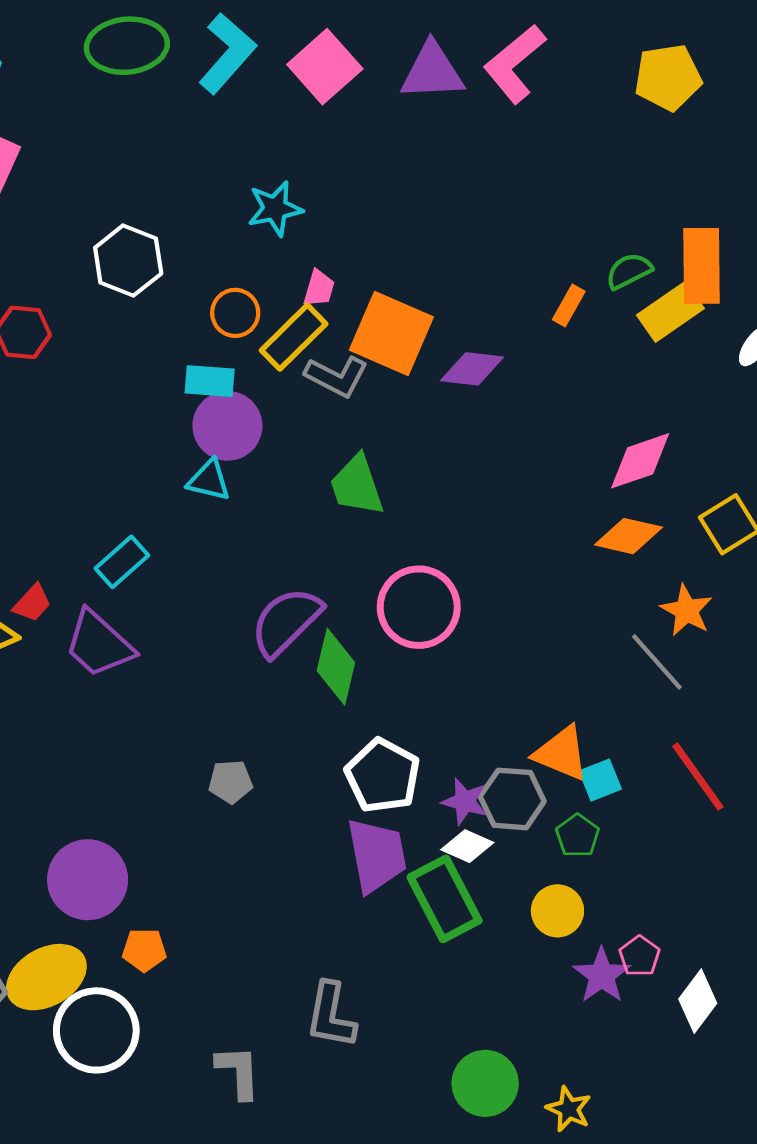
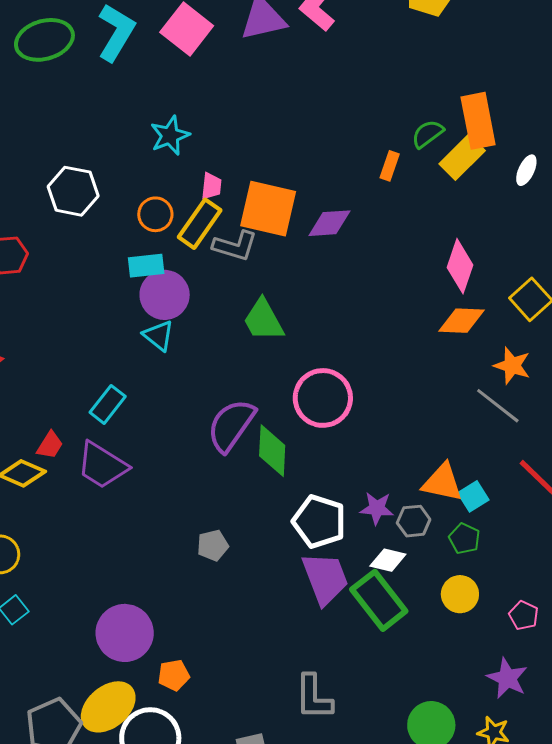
pink diamond: (640, 461) -> (460, 266), turned -42
cyan triangle: (209, 480) -> (158, 336), turned 36
gray hexagon: (512, 799) -> (414, 521), size x0.7
purple star: (465, 801) -> (377, 508), moved
purple star: (602, 975) -> (507, 678), moved

